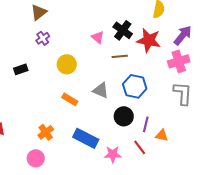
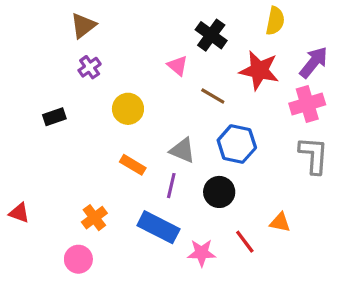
black cross: (123, 30) -> (211, 35), moved
brown line: (120, 56) -> (213, 96), turned 35
purple line: (146, 124) -> (171, 186), moved

